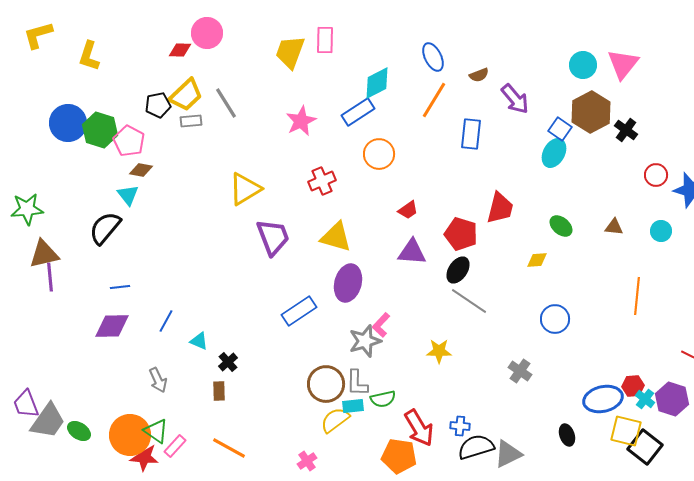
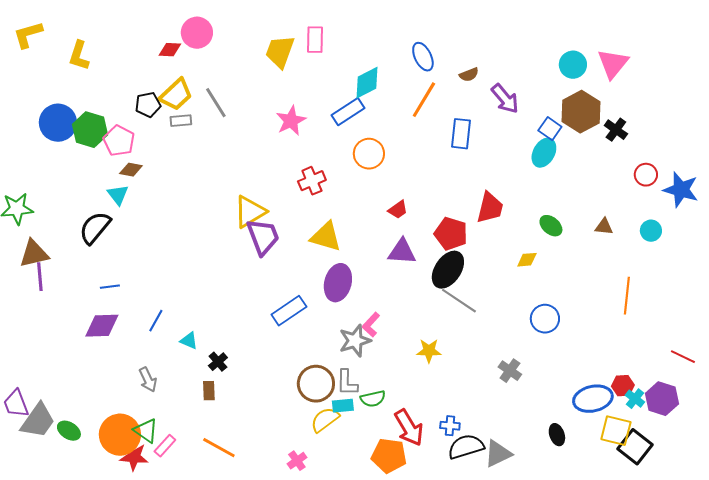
yellow triangle: (245, 189) -> (250, 212), moved
black ellipse: (458, 270) -> (448, 270), size x1.4

